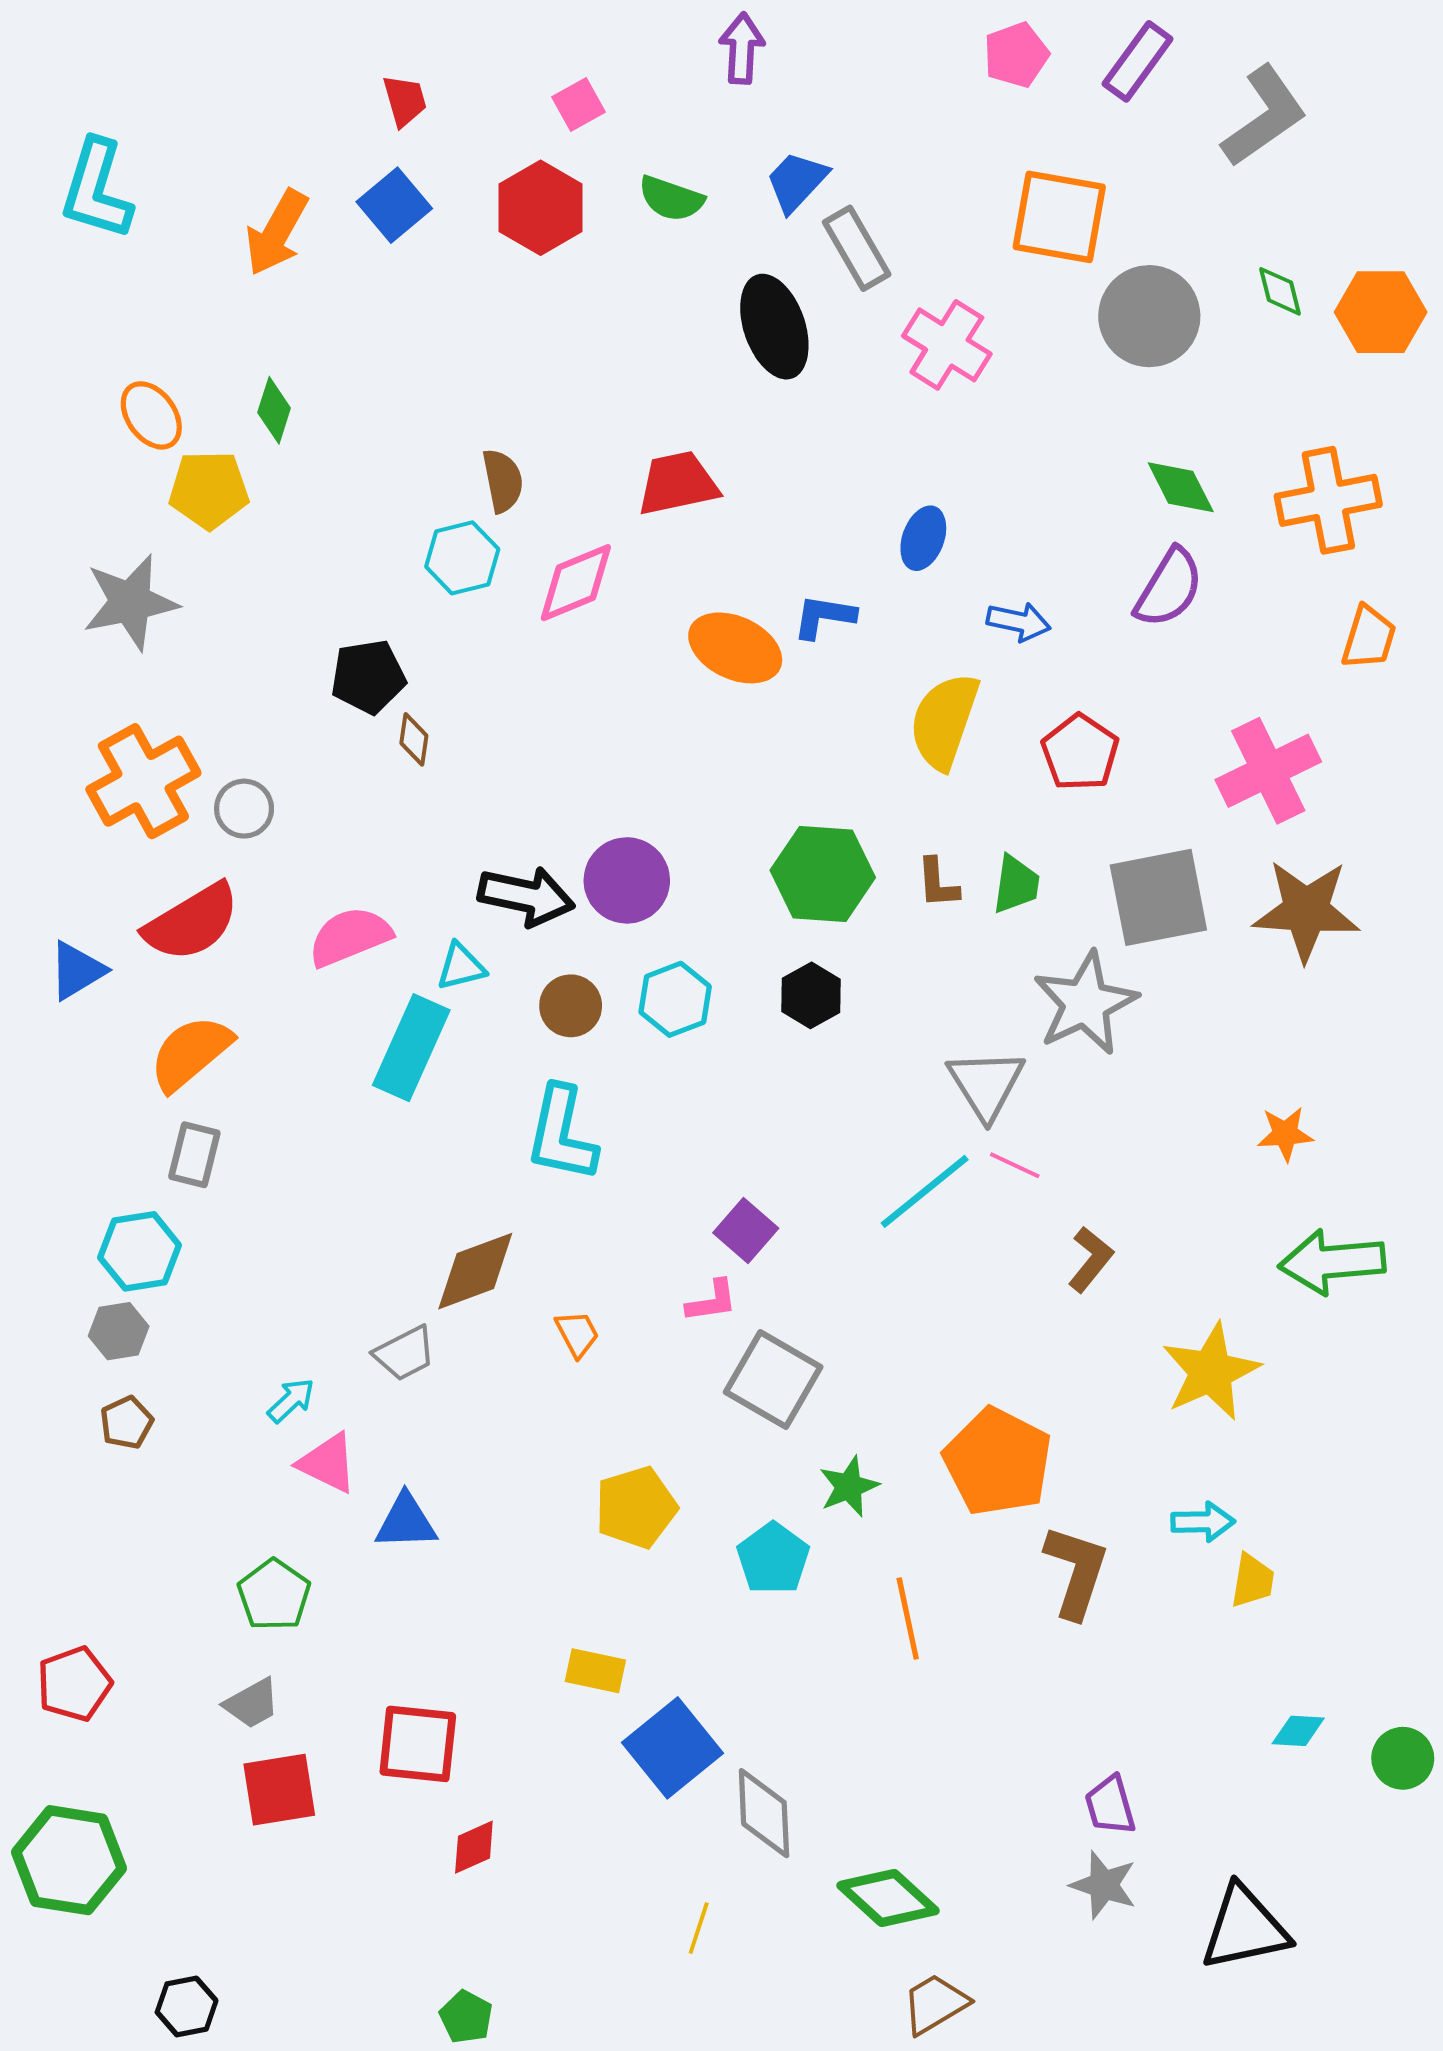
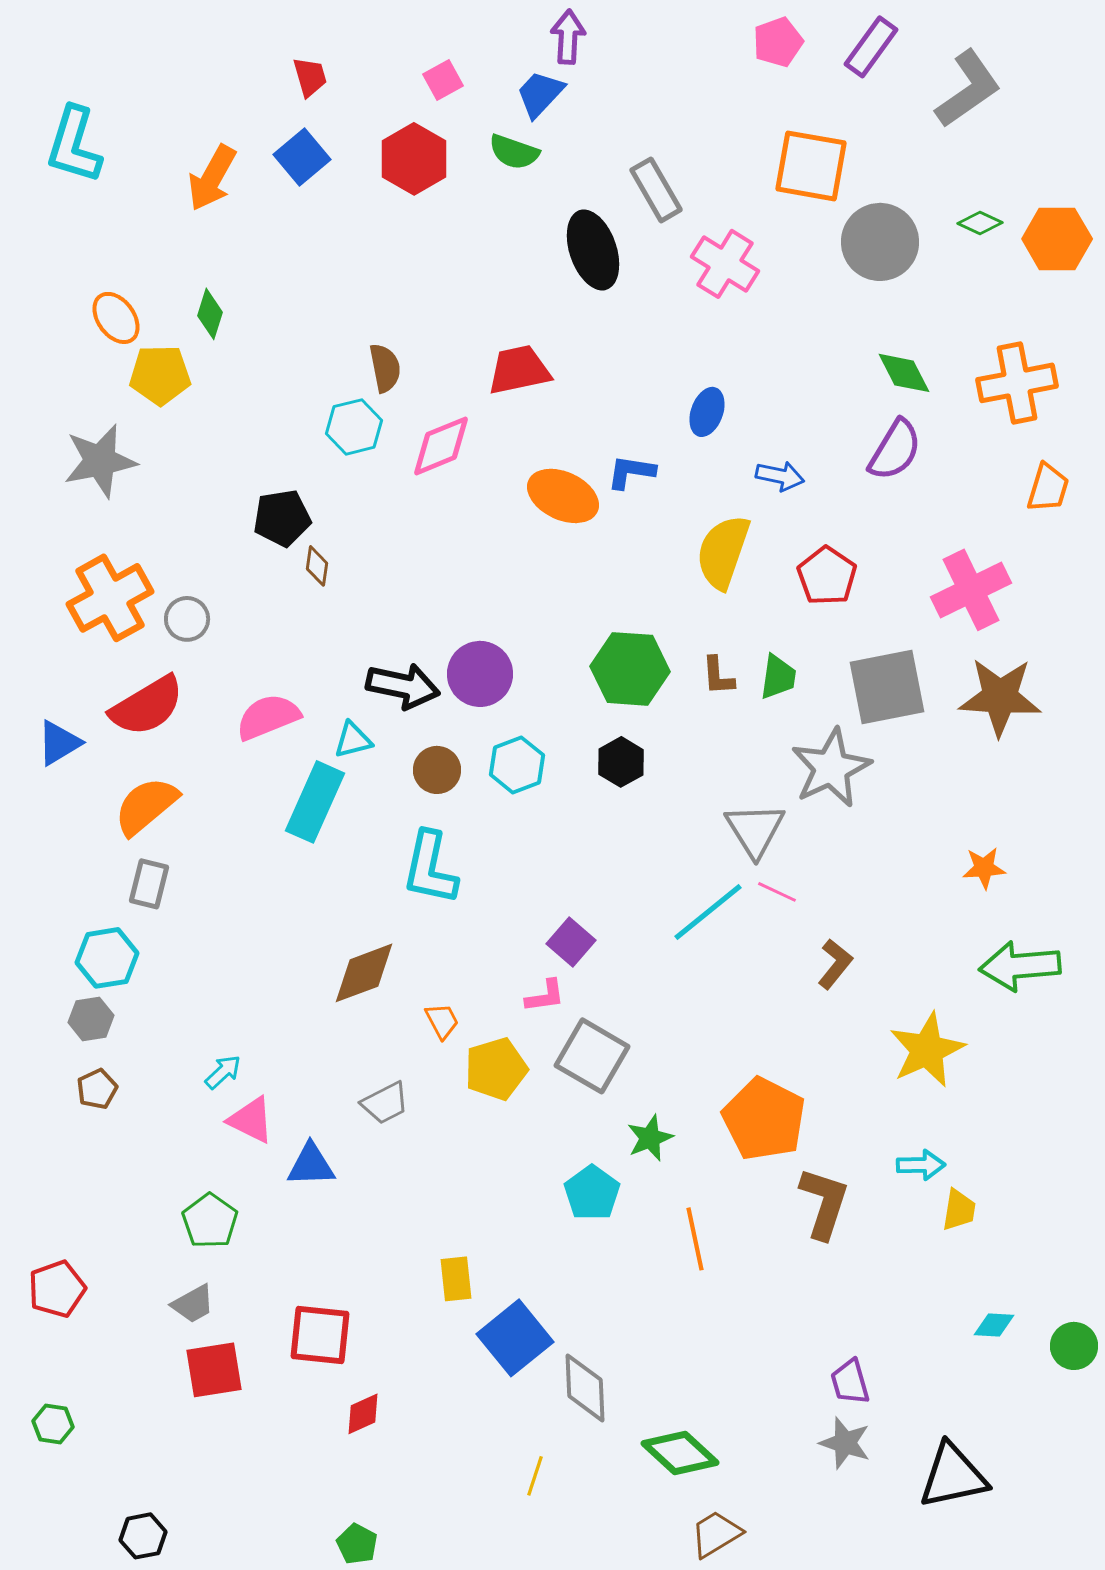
blue trapezoid: (797, 182) -> (540, 94), moved
green diamond: (1280, 291) -> (980, 223), turned -51
gray trapezoid: (405, 1353) -> (385, 1103), moved
yellow pentagon: (636, 1507) -> (496, 1069), moved
yellow rectangle: (595, 1671) -> (456, 1279), turned 72
green hexagon: (69, 1860) -> (53, 1424), size x0.5

